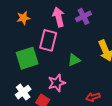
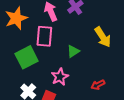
orange star: (23, 18) -> (16, 18), size x1.6

